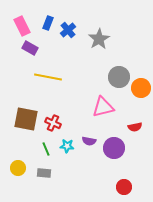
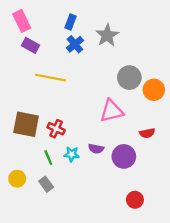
blue rectangle: (48, 23) -> (70, 22), moved
blue cross: (68, 30) -> (75, 44), moved
gray rectangle: (44, 173) -> (46, 184), turned 48

